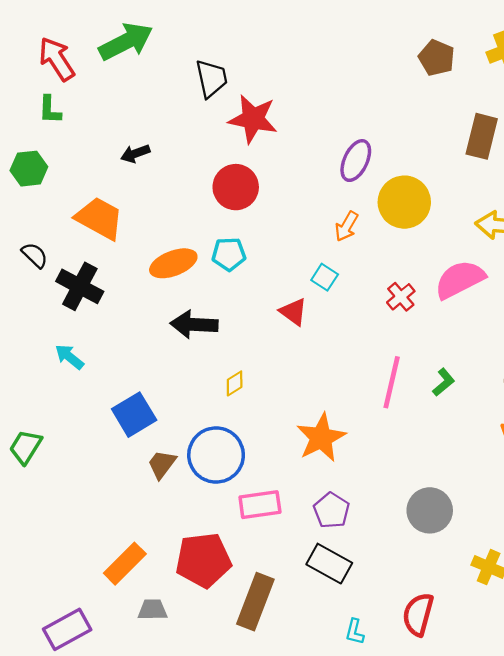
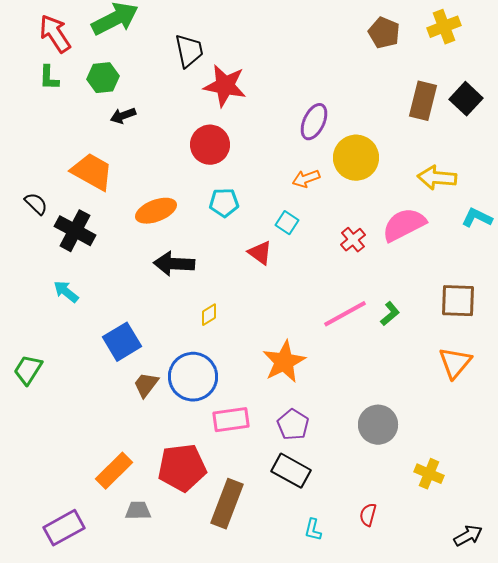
green hexagon: (29, 169) -> (103, 78), moved
orange arrow: (347, 226) -> (306, 179), turned 40
cyan pentagon: (229, 254) -> (224, 203), moved
pink line: (392, 382) -> (345, 314), turned 48
red semicircle: (418, 614) -> (368, 515), size x0.6

